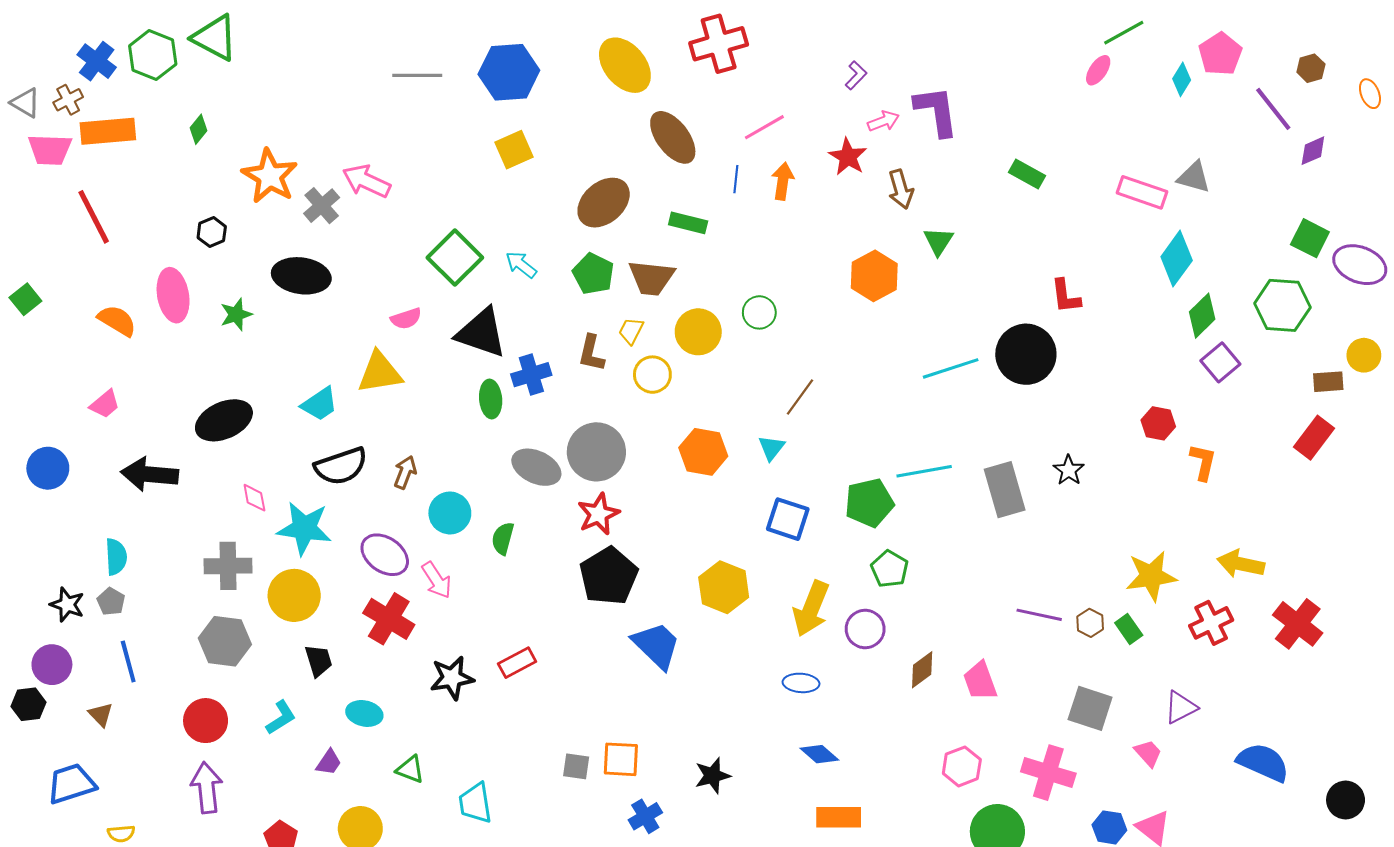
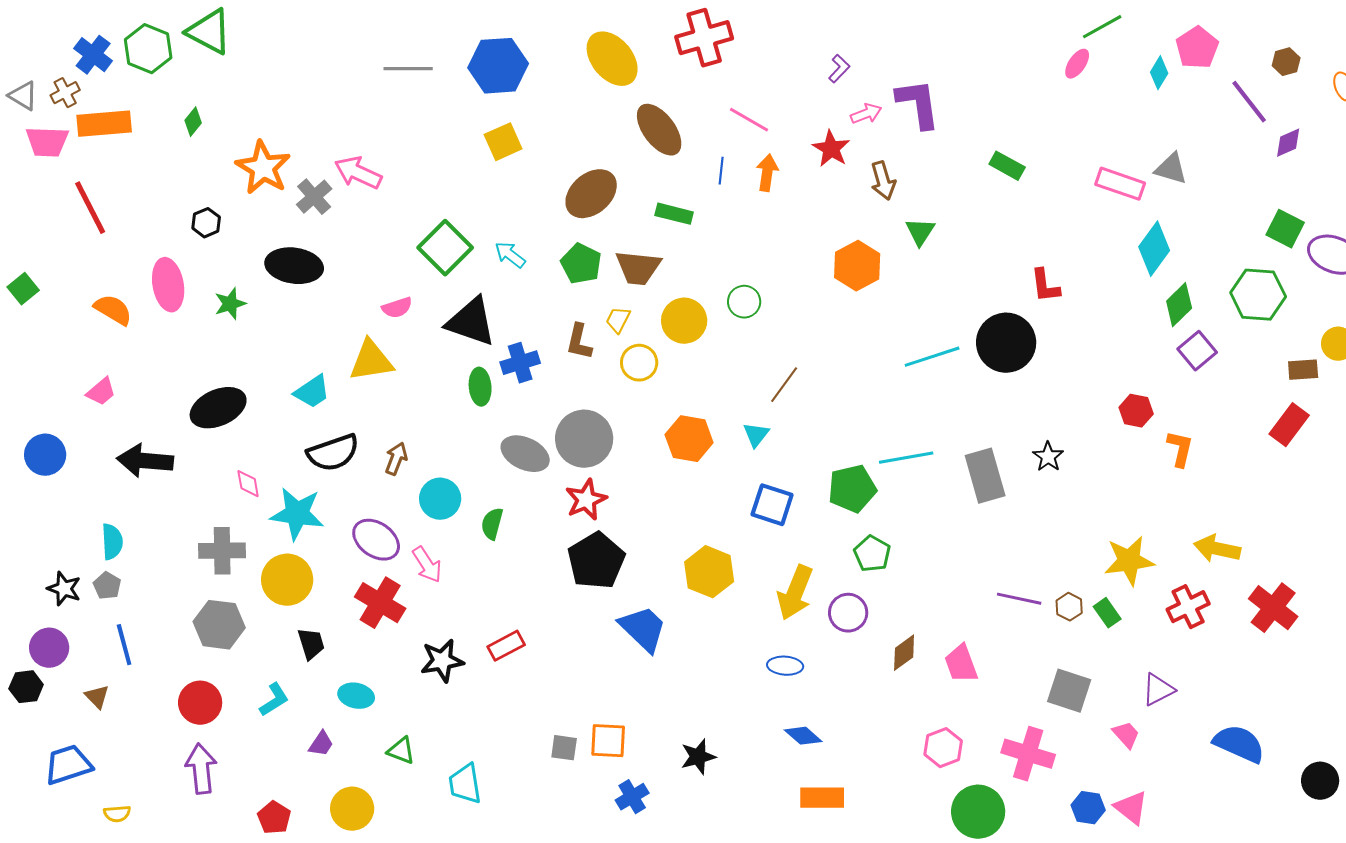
pink line: (764, 127) -> (749, 120), turned 60

